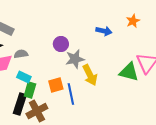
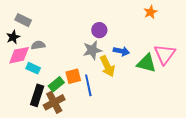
blue arrow: (104, 31) -> (121, 51), moved
purple circle: (61, 44) -> (99, 30), moved
cyan rectangle: (24, 77) -> (33, 68), moved
green rectangle: (30, 90) -> (56, 84), moved, turned 35

